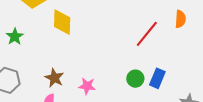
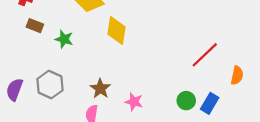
orange semicircle: (180, 19) -> (237, 75), moved
green star: (15, 37) -> (64, 39), turned -30

